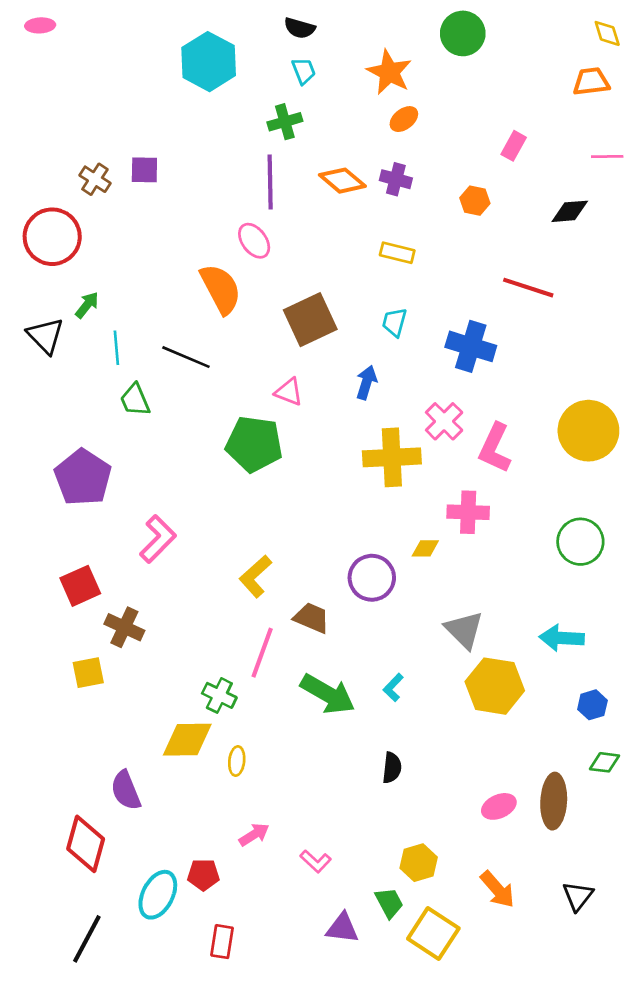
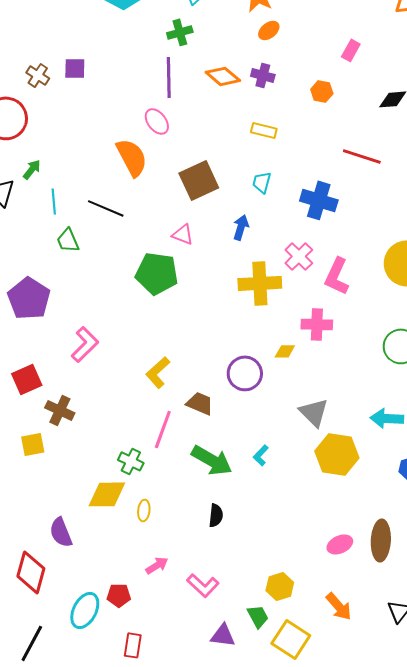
black semicircle: (392, 768) -> (216, 515), moved
pink L-shape: (316, 861) -> (203, 585), size x1.4

